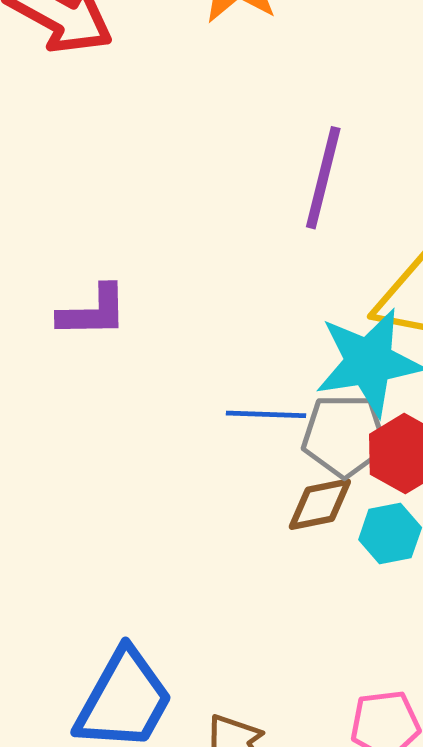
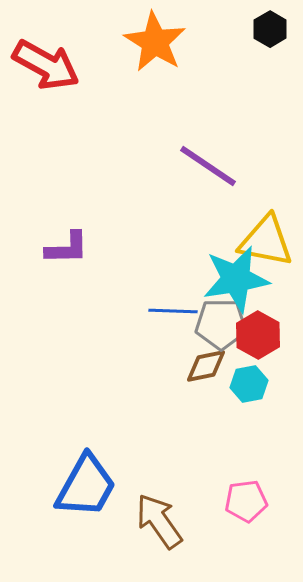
purple line: (323, 178) -> (208, 166), turned -70

